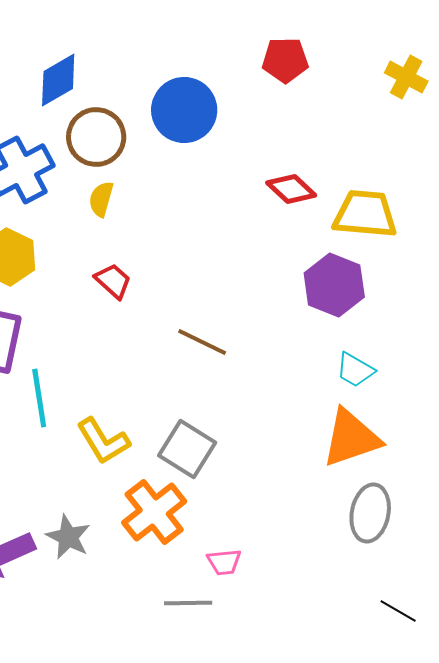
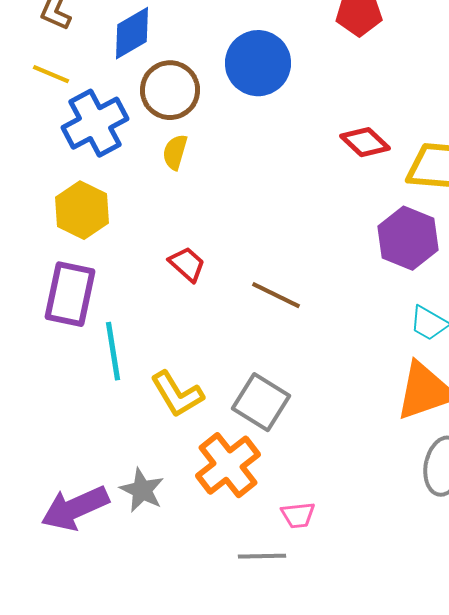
red trapezoid: (113, 281) -> (187, 264), moved

